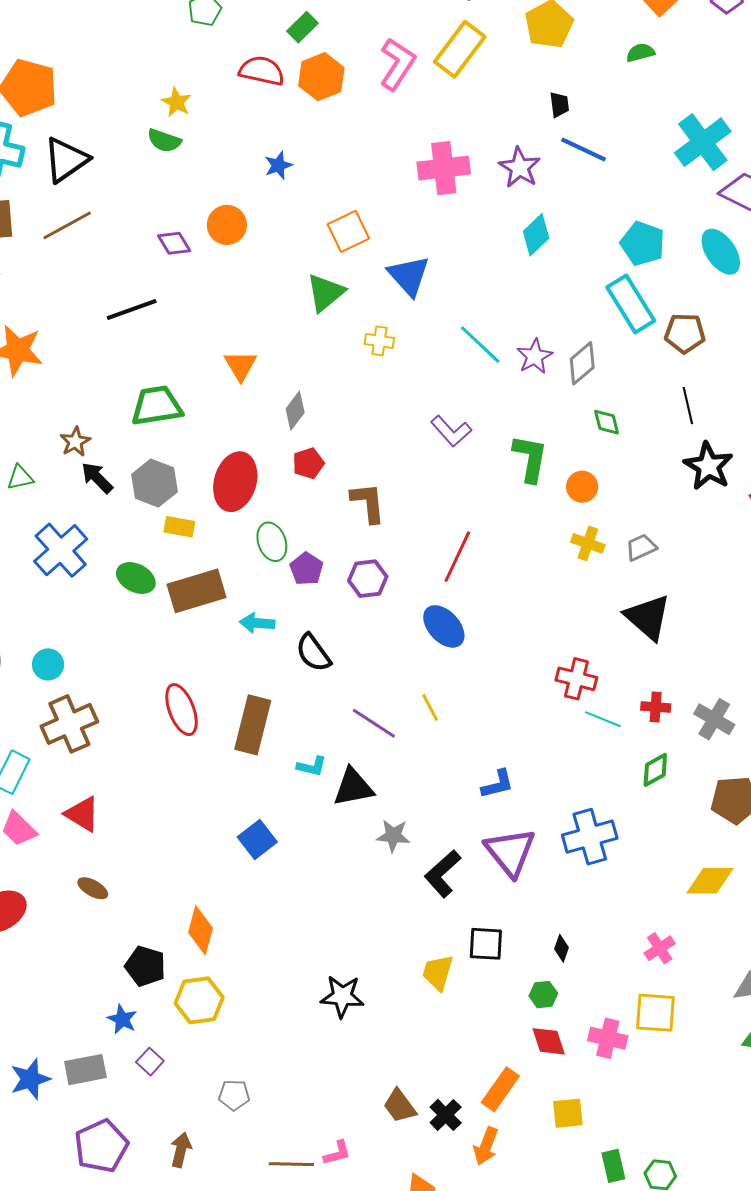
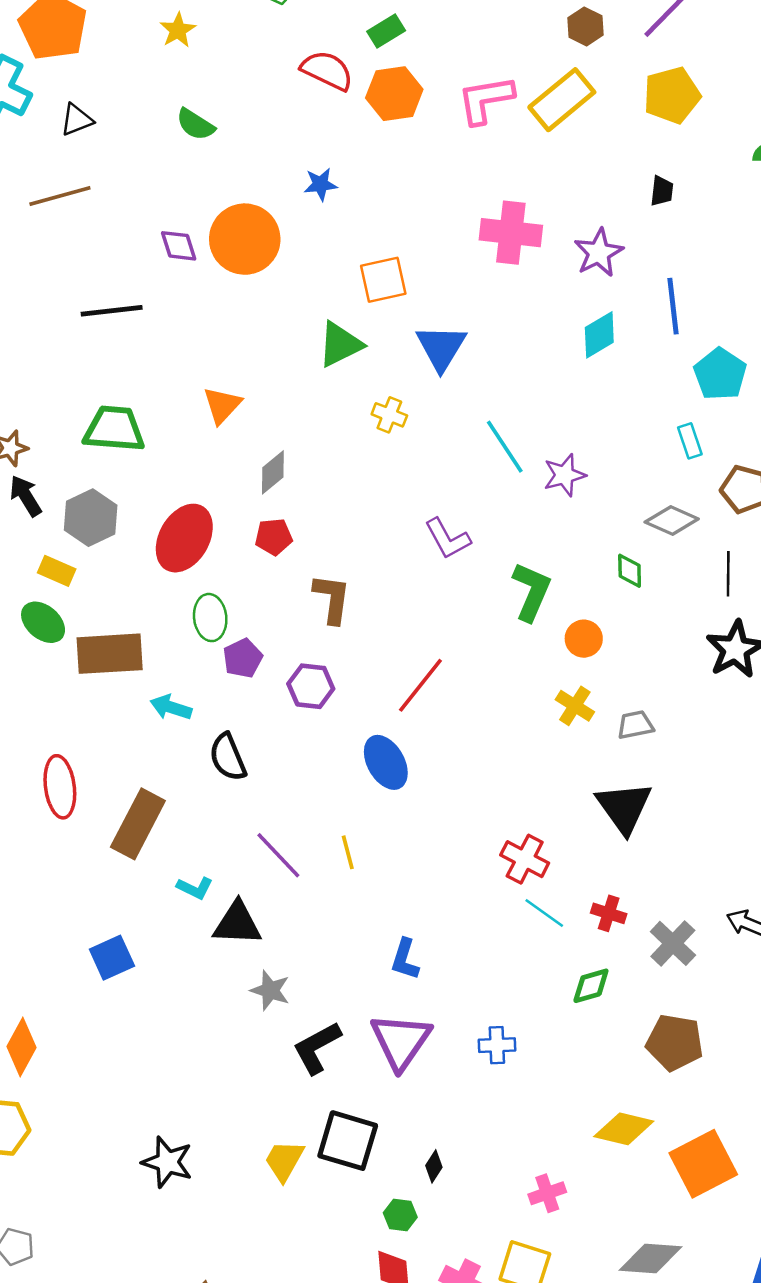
pink L-shape: (397, 64) -> (486, 100), turned -146
yellow star: (177, 102) -> (178, 30), moved
blue line: (584, 149) -> (673, 306), moved, turned 45
black triangle: (66, 160) -> (77, 120), size x0.6
orange circle: (227, 225) -> (245, 239), size x1.5
cyan rectangle: (631, 304) -> (690, 441), size x0.5
gray diamond: (582, 363) -> (672, 520), moved, turned 51
yellow rectangle: (179, 527) -> (57, 571), moved
blue L-shape: (498, 784) -> (405, 959), turned 108
blue cross: (590, 837) -> (497, 1045), size x0.6
black square: (486, 944) -> (348, 1141), size x1.4

